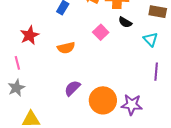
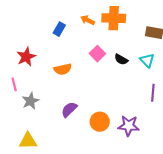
black semicircle: (125, 22) -> (121, 59), moved
gray star: (16, 88) -> (30, 101), moved
orange circle: (103, 100) -> (100, 122), size x0.7

